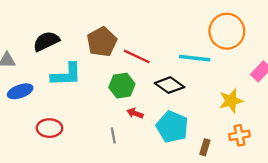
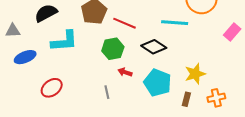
yellow star: (231, 101) -> (195, 74), moved
red ellipse: (49, 128) -> (52, 88), turned -35
orange cross: (239, 135) -> (216, 98), moved

